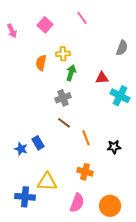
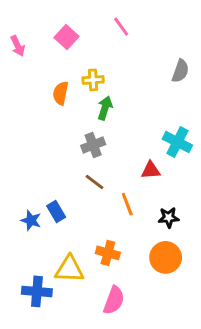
red triangle: (102, 78) -> (151, 170), moved
orange cross: (85, 172) -> (108, 253), moved
orange circle: (110, 206) -> (166, 257), moved

